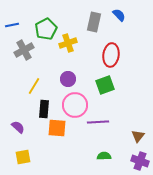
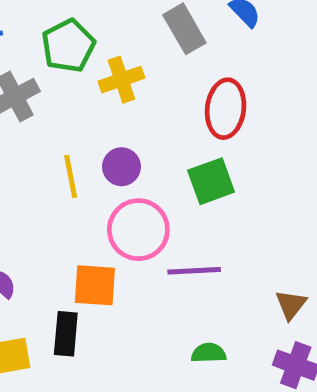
gray rectangle: (94, 22) -> (184, 29), turned -42
yellow line: (34, 86) -> (71, 176), moved, turned -42
black rectangle: (44, 109) -> (66, 334), moved

